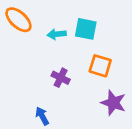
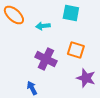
cyan square: (86, 29) -> (71, 13), moved
purple cross: (61, 78) -> (46, 59), size x1.5

